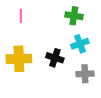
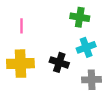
pink line: (21, 16) -> (22, 26), moved

